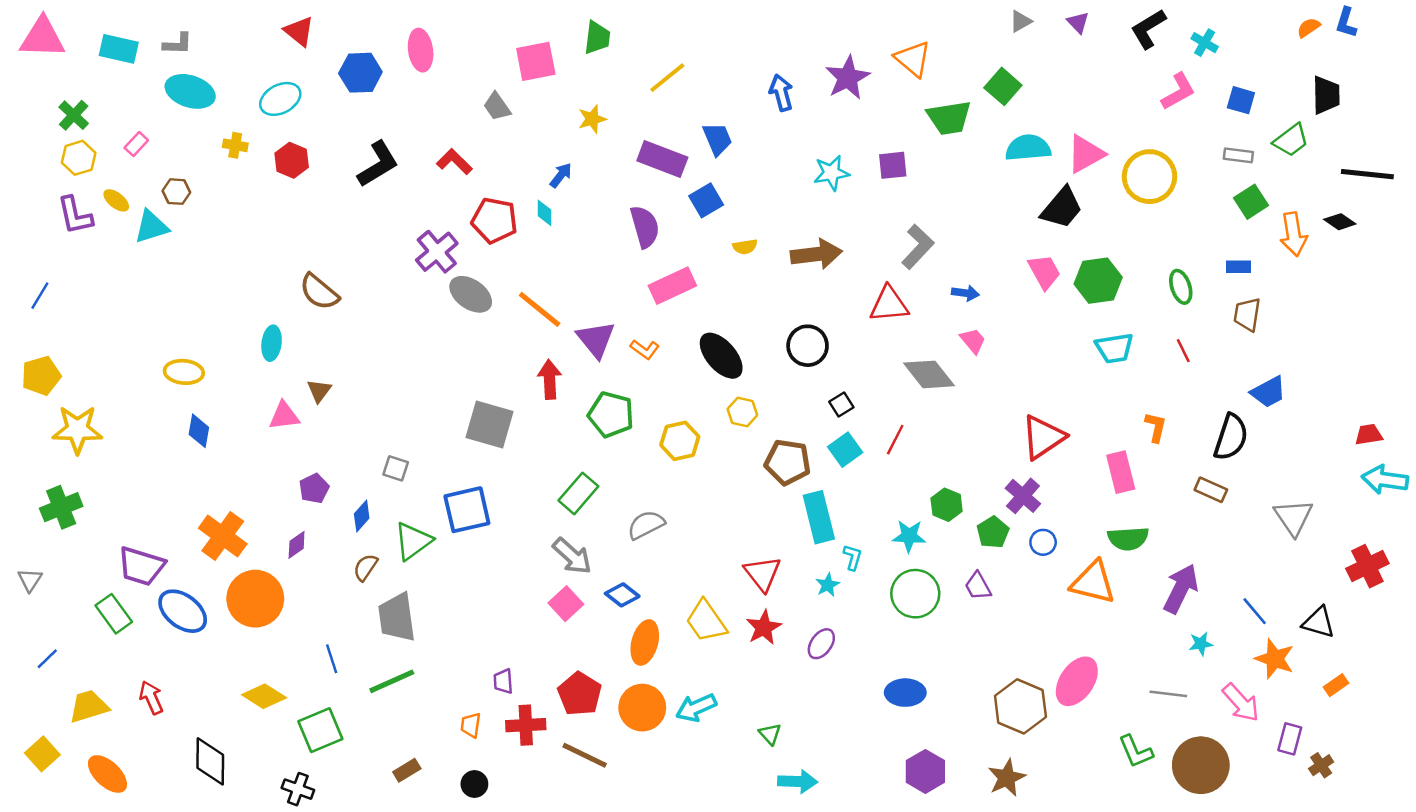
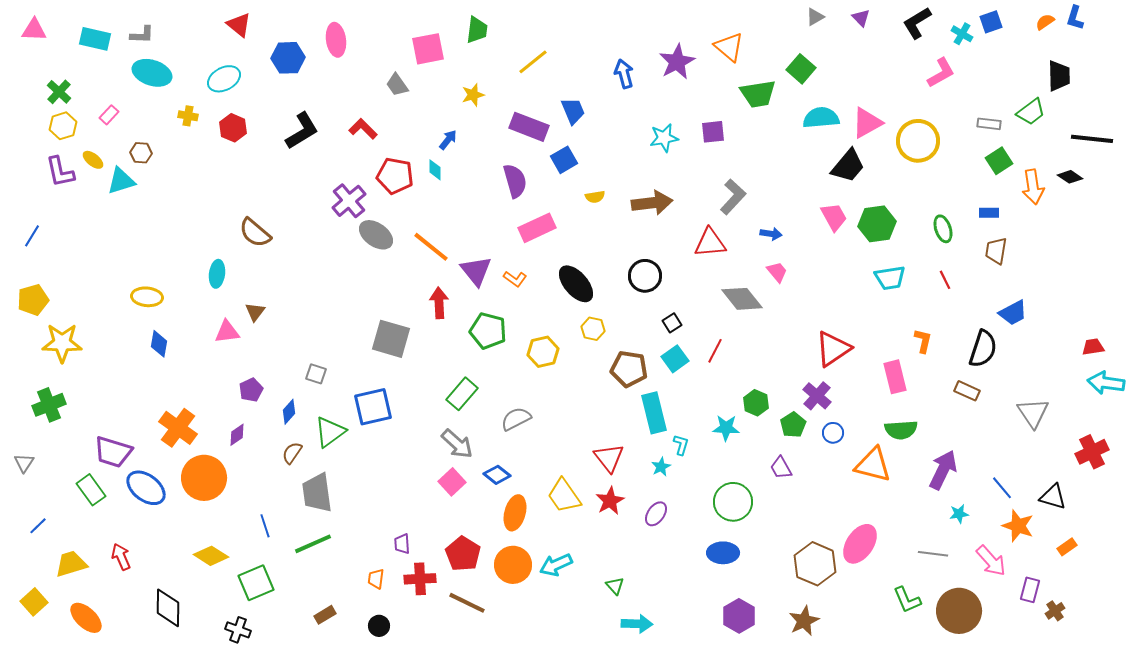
pink triangle: (42, 38) -> (34, 30), size x0.7
blue square: (1241, 100) -> (991, 22), moved, turned -35
green circle: (915, 594) -> (733, 502), moved

